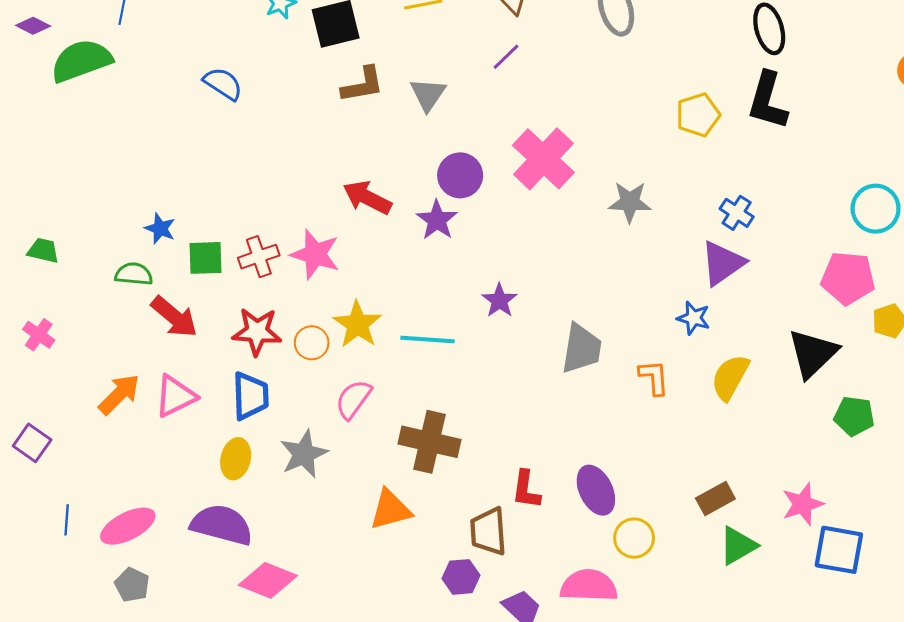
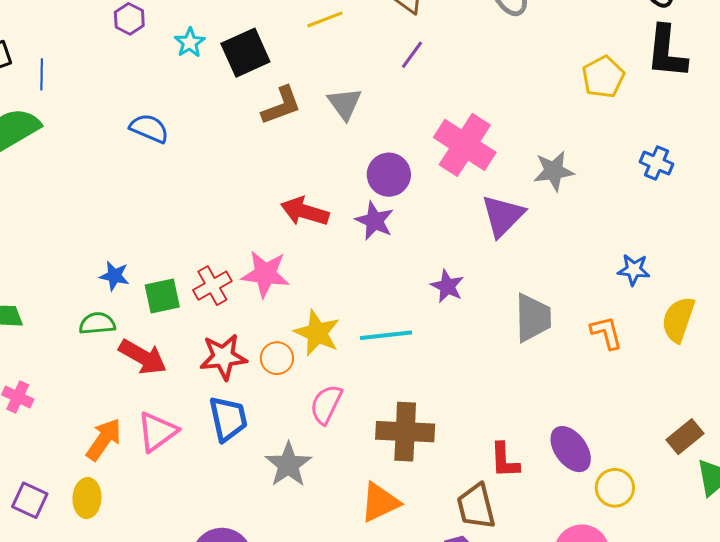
purple triangle: (723, 263) -> (503, 216), moved
yellow ellipse: (236, 459) -> (87, 498), moved

